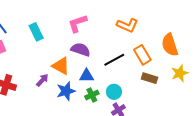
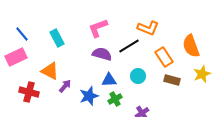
black line: (114, 60) -> (129, 46), moved
orange triangle: (61, 66) -> (50, 71), moved
cyan circle: (114, 92) -> (138, 76), moved

